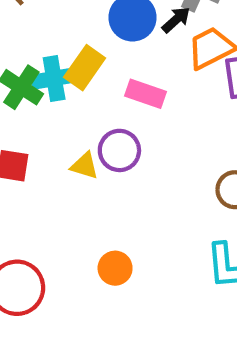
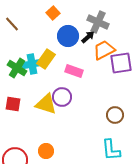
yellow triangle: (85, 166) -> (46, 104), size x1.6
orange circle: (115, 268) -> (46, 151), moved

